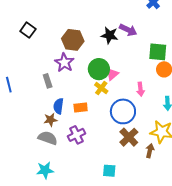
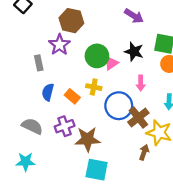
black star: (110, 35) -> (134, 52), moved
yellow cross: (101, 88) -> (94, 87), moved, turned -32
orange rectangle: (81, 108) -> (72, 96), turned 40
brown star: (50, 120) -> (88, 139), moved, size x1.6
brown cross: (129, 137) -> (138, 117), moved
cyan square: (109, 171) -> (97, 170), size x1.5

